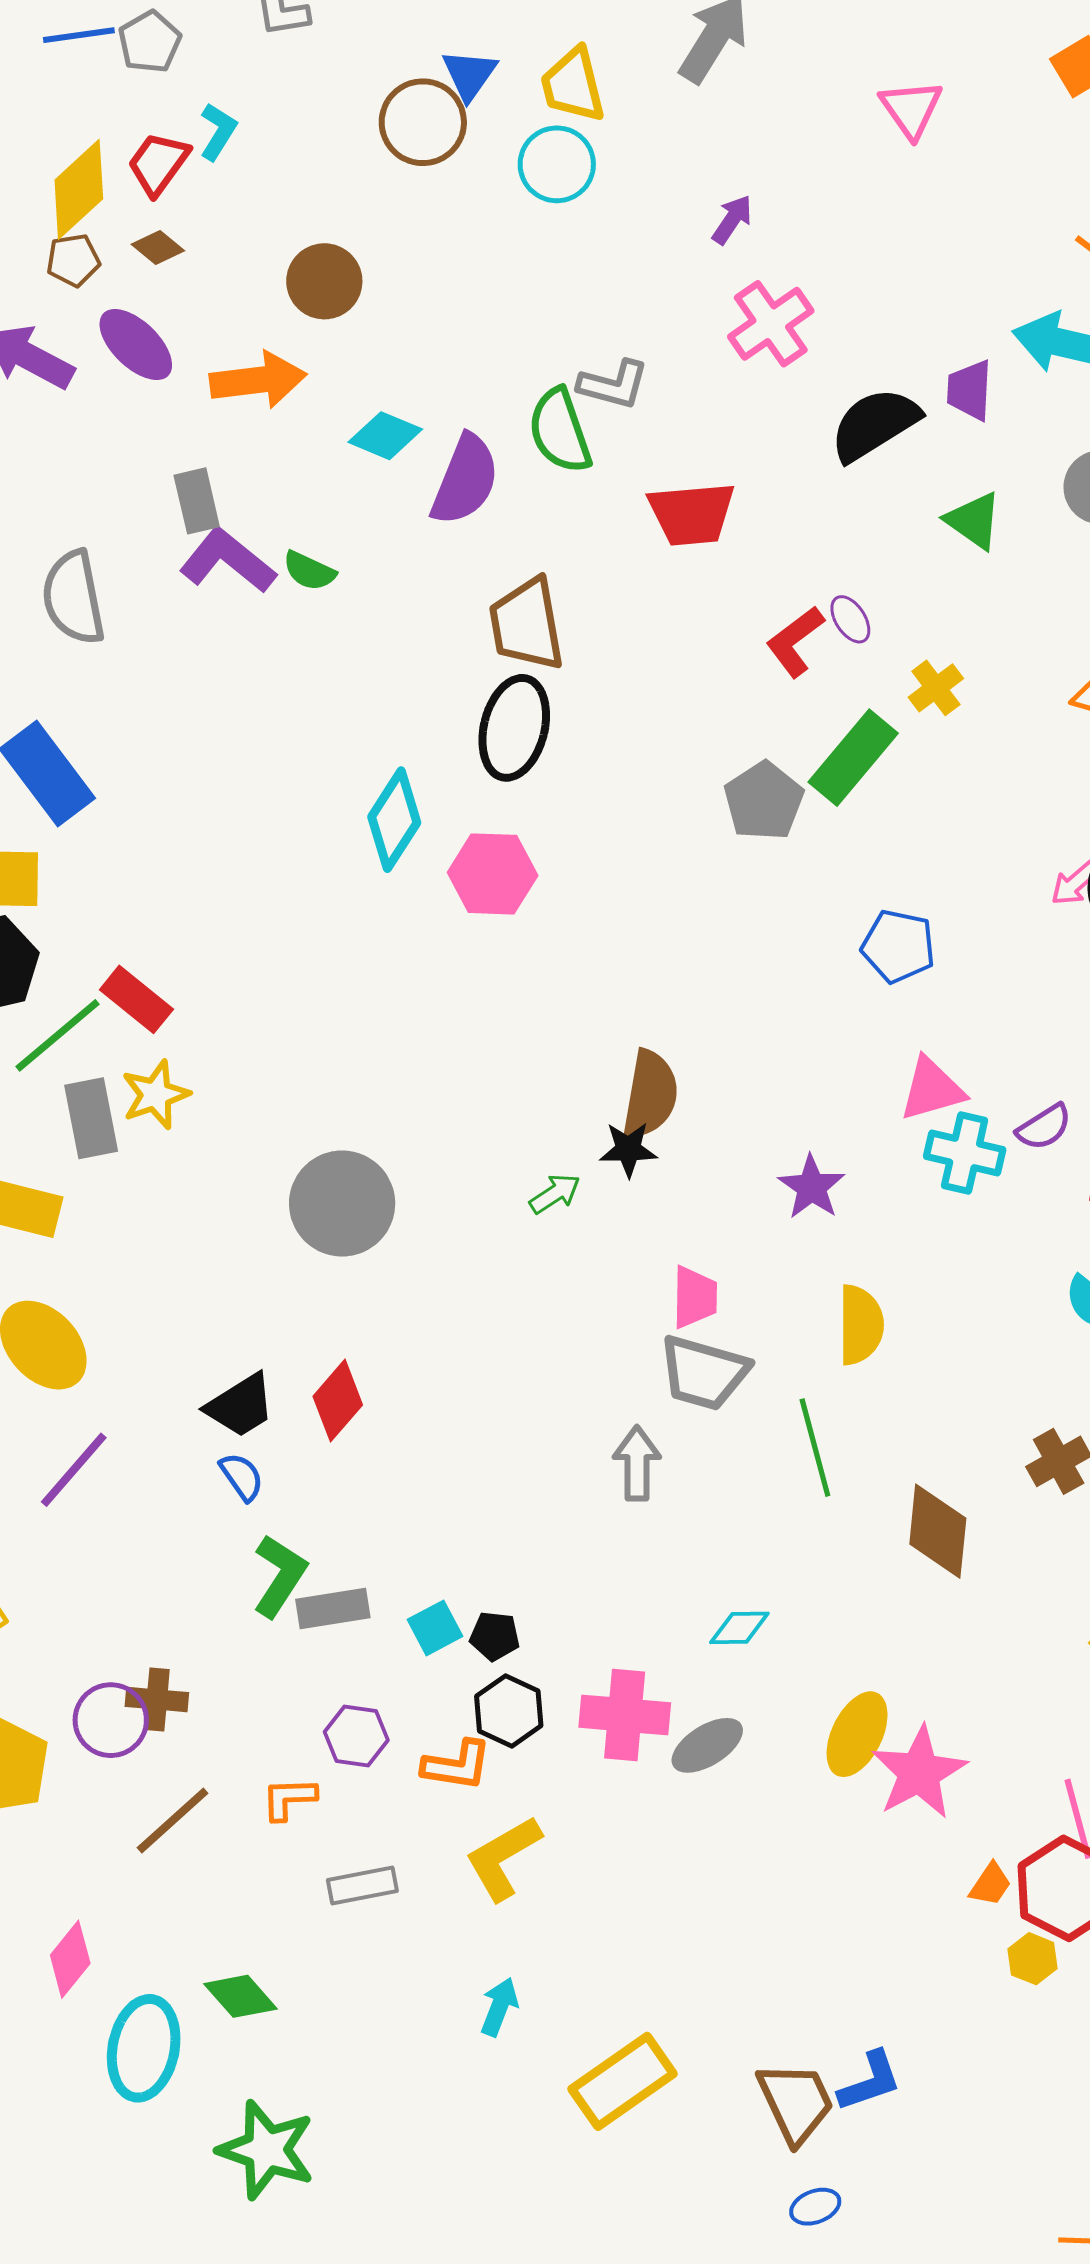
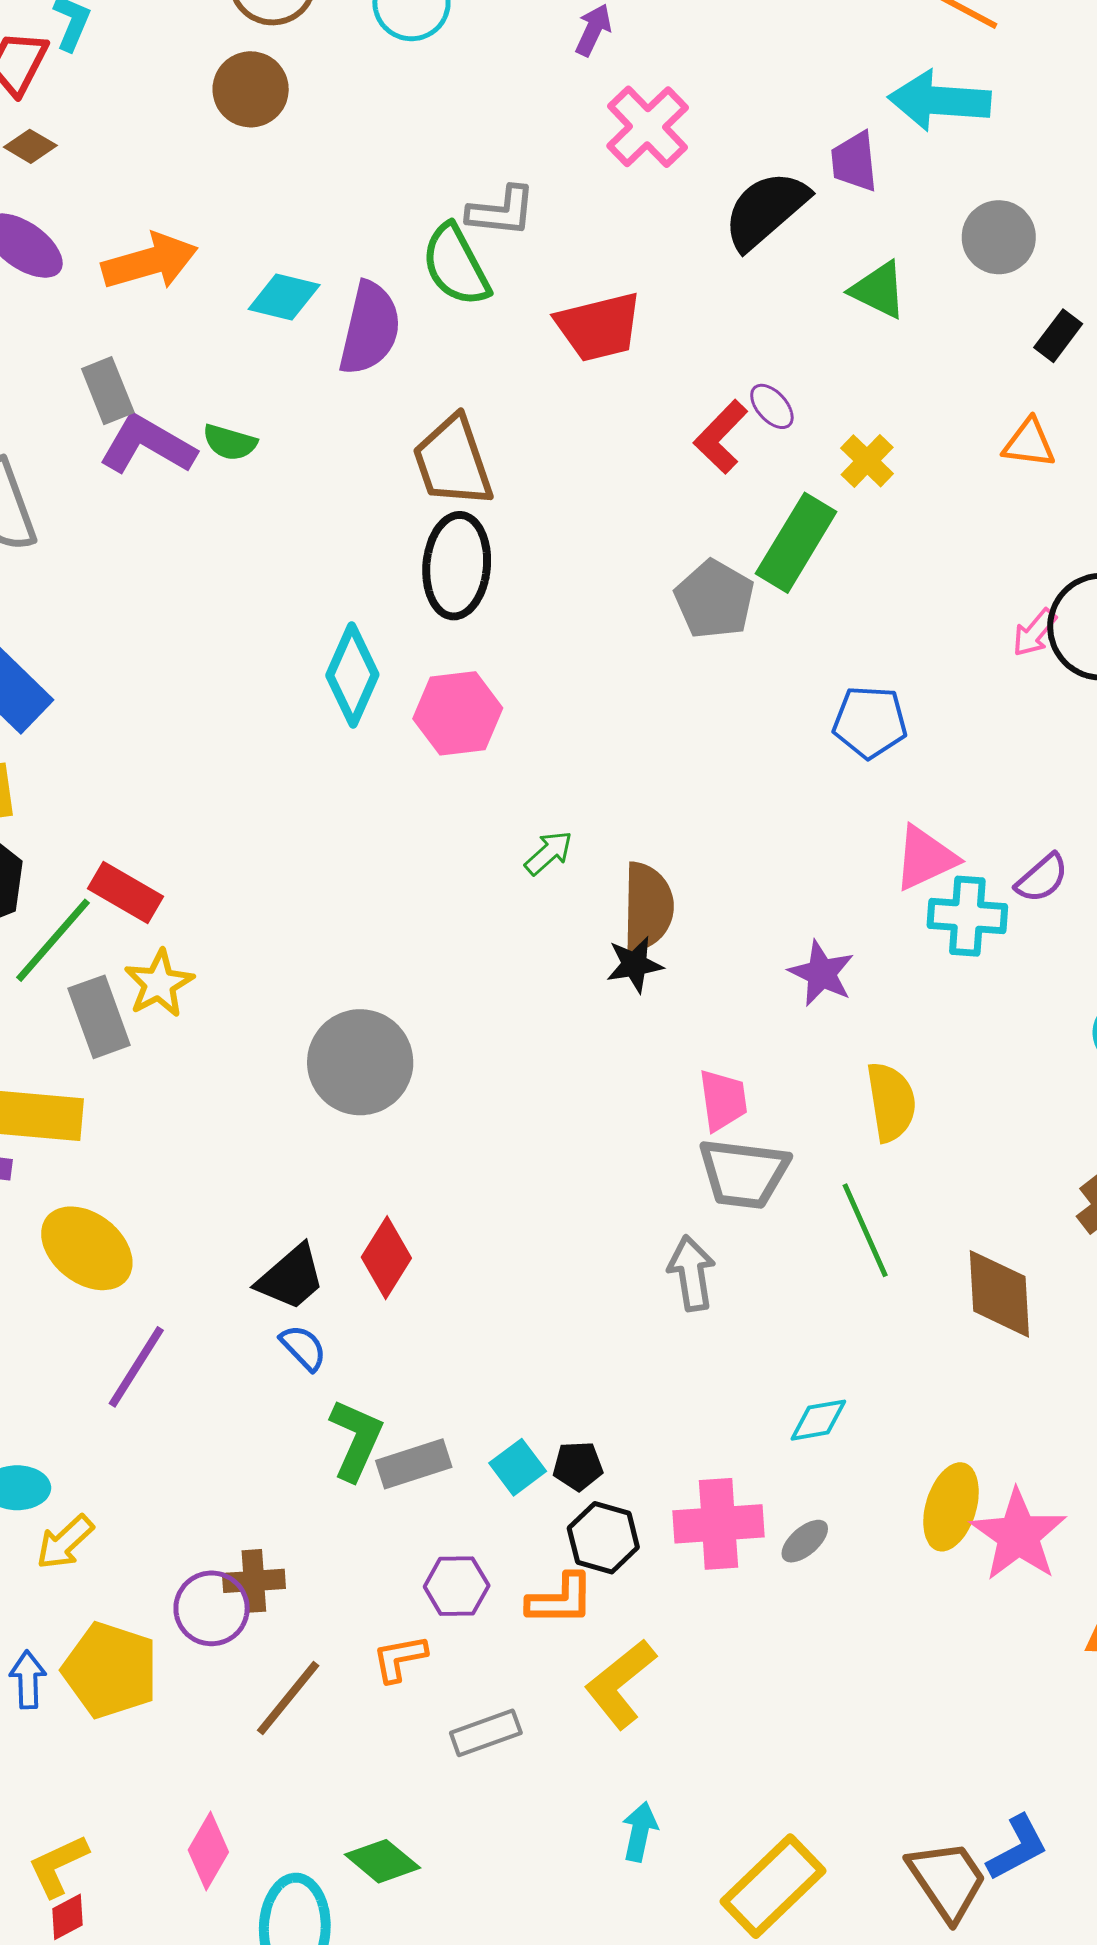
brown circle: (324, 281) -> (251, 89), moved
green arrow: (555, 1194) -> (549, 853), moved
gray ellipse: (707, 1745) -> (805, 1541), size x0.7

